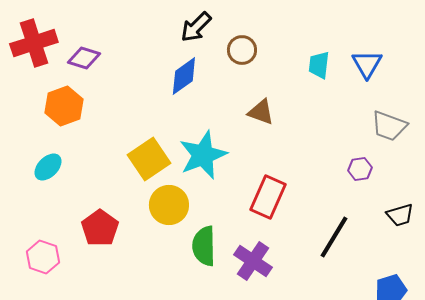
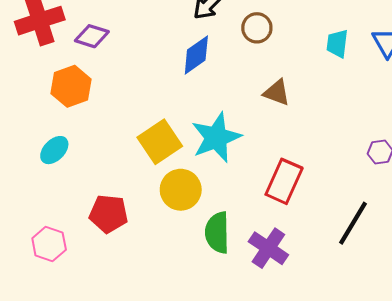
red pentagon: (100, 228) -> (109, 214), turned -30

